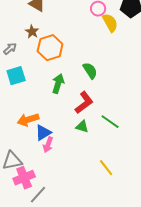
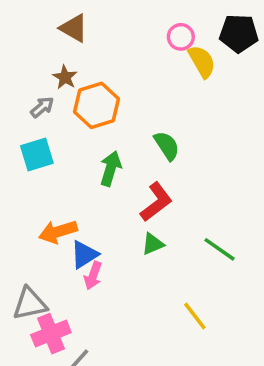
gray arrow: (10, 49) -> (42, 107), moved
green line: (110, 122) -> (219, 249), moved
green triangle: (82, 127) -> (153, 244), turned -40

